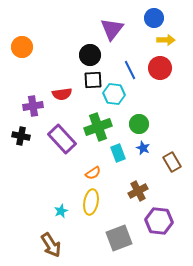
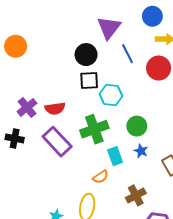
blue line: (130, 70) -> (128, 54), moved
red semicircle: (62, 94) -> (55, 108), moved
purple cross: (33, 106) -> (27, 107), turned -30
orange semicircle: (93, 173) -> (101, 177), moved

